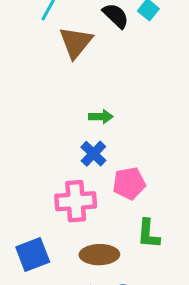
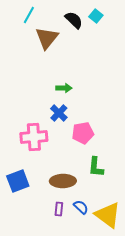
pink cross: (76, 201) -> (34, 137), moved

